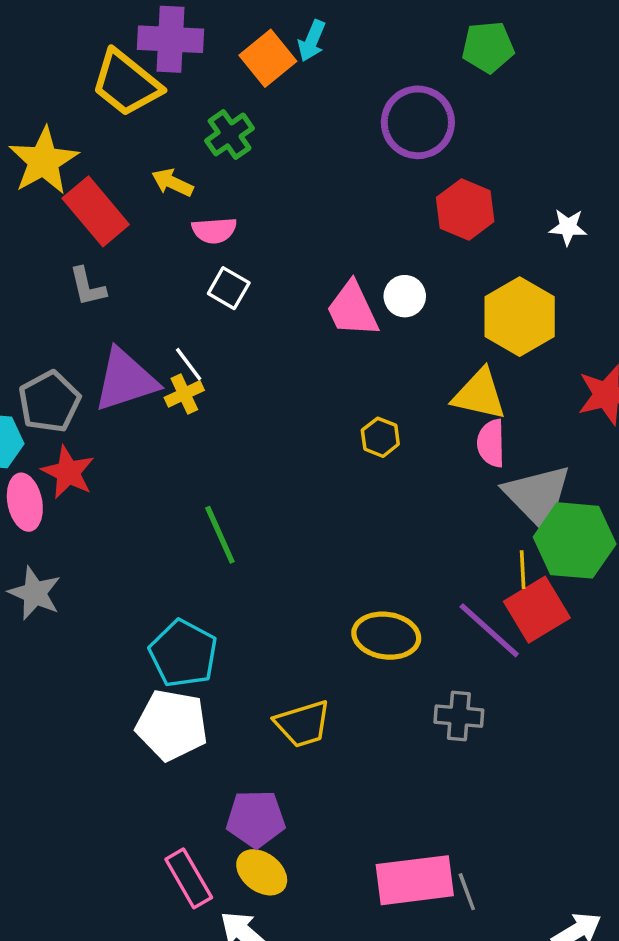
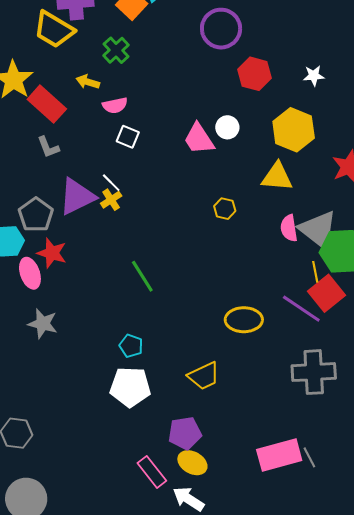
pink semicircle: (491, 443) -> (289, 228), moved
cyan pentagon: (183, 654) -> (131, 346), size x0.6
gray cross: (459, 716) -> (314, 372), moved, size x1.6

